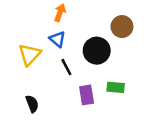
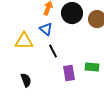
black circle: (97, 51) -> (72, 13), moved
yellow triangle: (30, 54) -> (24, 41), turned 48

